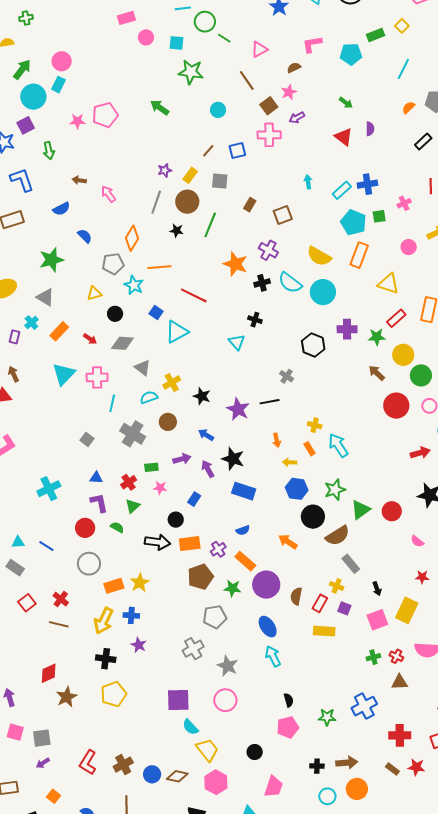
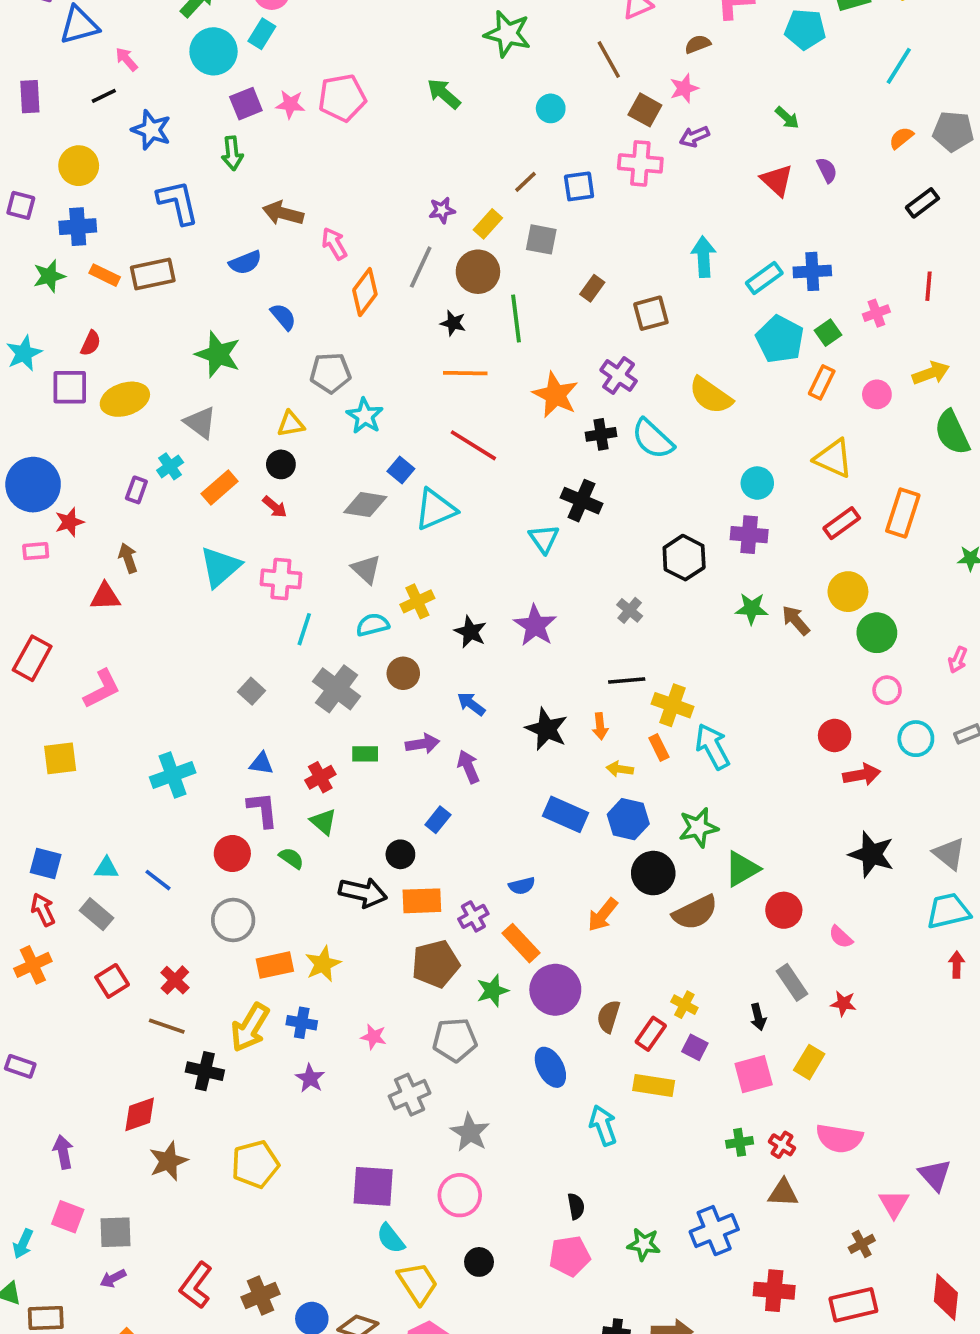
brown square: (269, 106) -> (645, 110), turned -30
purple square: (26, 125) -> (246, 104), moved
purple semicircle: (370, 129) -> (827, 170), turned -32
brown arrow: (79, 180) -> (283, 213), size x1.5
cyan arrow: (308, 182) -> (704, 257), size x1.5
green square: (379, 216) -> (828, 333), turned -32
green line: (210, 225) -> (516, 318), turned -35
orange diamond: (132, 238) -> (365, 292), moved
orange rectangle: (359, 255) -> (822, 382), moved, size x0.7
green star: (51, 260) -> (218, 354), turned 30
orange line: (159, 267) -> (465, 373), moved
cyan circle: (323, 292) -> (757, 483), moved, size x0.7
black circle: (115, 314) -> (281, 464), moved
black cross: (255, 320) -> (581, 501), size x1.5
green star: (377, 337) -> (752, 609), moved
gray diamond: (122, 343) -> (365, 505), moved
black line: (270, 402) -> (627, 680), moved
red circle: (396, 406) -> (835, 735), moved, size x0.7
purple star: (238, 409) -> (535, 625), moved
yellow cross: (315, 425) -> (673, 705), size x1.5
black star: (233, 459) -> (547, 729), moved
pink star: (160, 488) -> (374, 1037), moved
blue rectangle: (244, 491) -> (565, 814), moved
green triangle: (133, 506) -> (323, 822), turned -42
red circle: (392, 511) -> (784, 910), moved
orange arrow: (288, 542) -> (603, 915), turned -90
gray rectangle: (351, 564) -> (792, 982), moved
green star: (232, 588) -> (493, 991), turned -30
yellow rectangle: (407, 610) -> (809, 1062), size x0.7
cyan arrow: (273, 656) -> (603, 1125), moved
black cross: (106, 659) -> (205, 1071), moved
black circle: (255, 752) -> (479, 1262), moved

